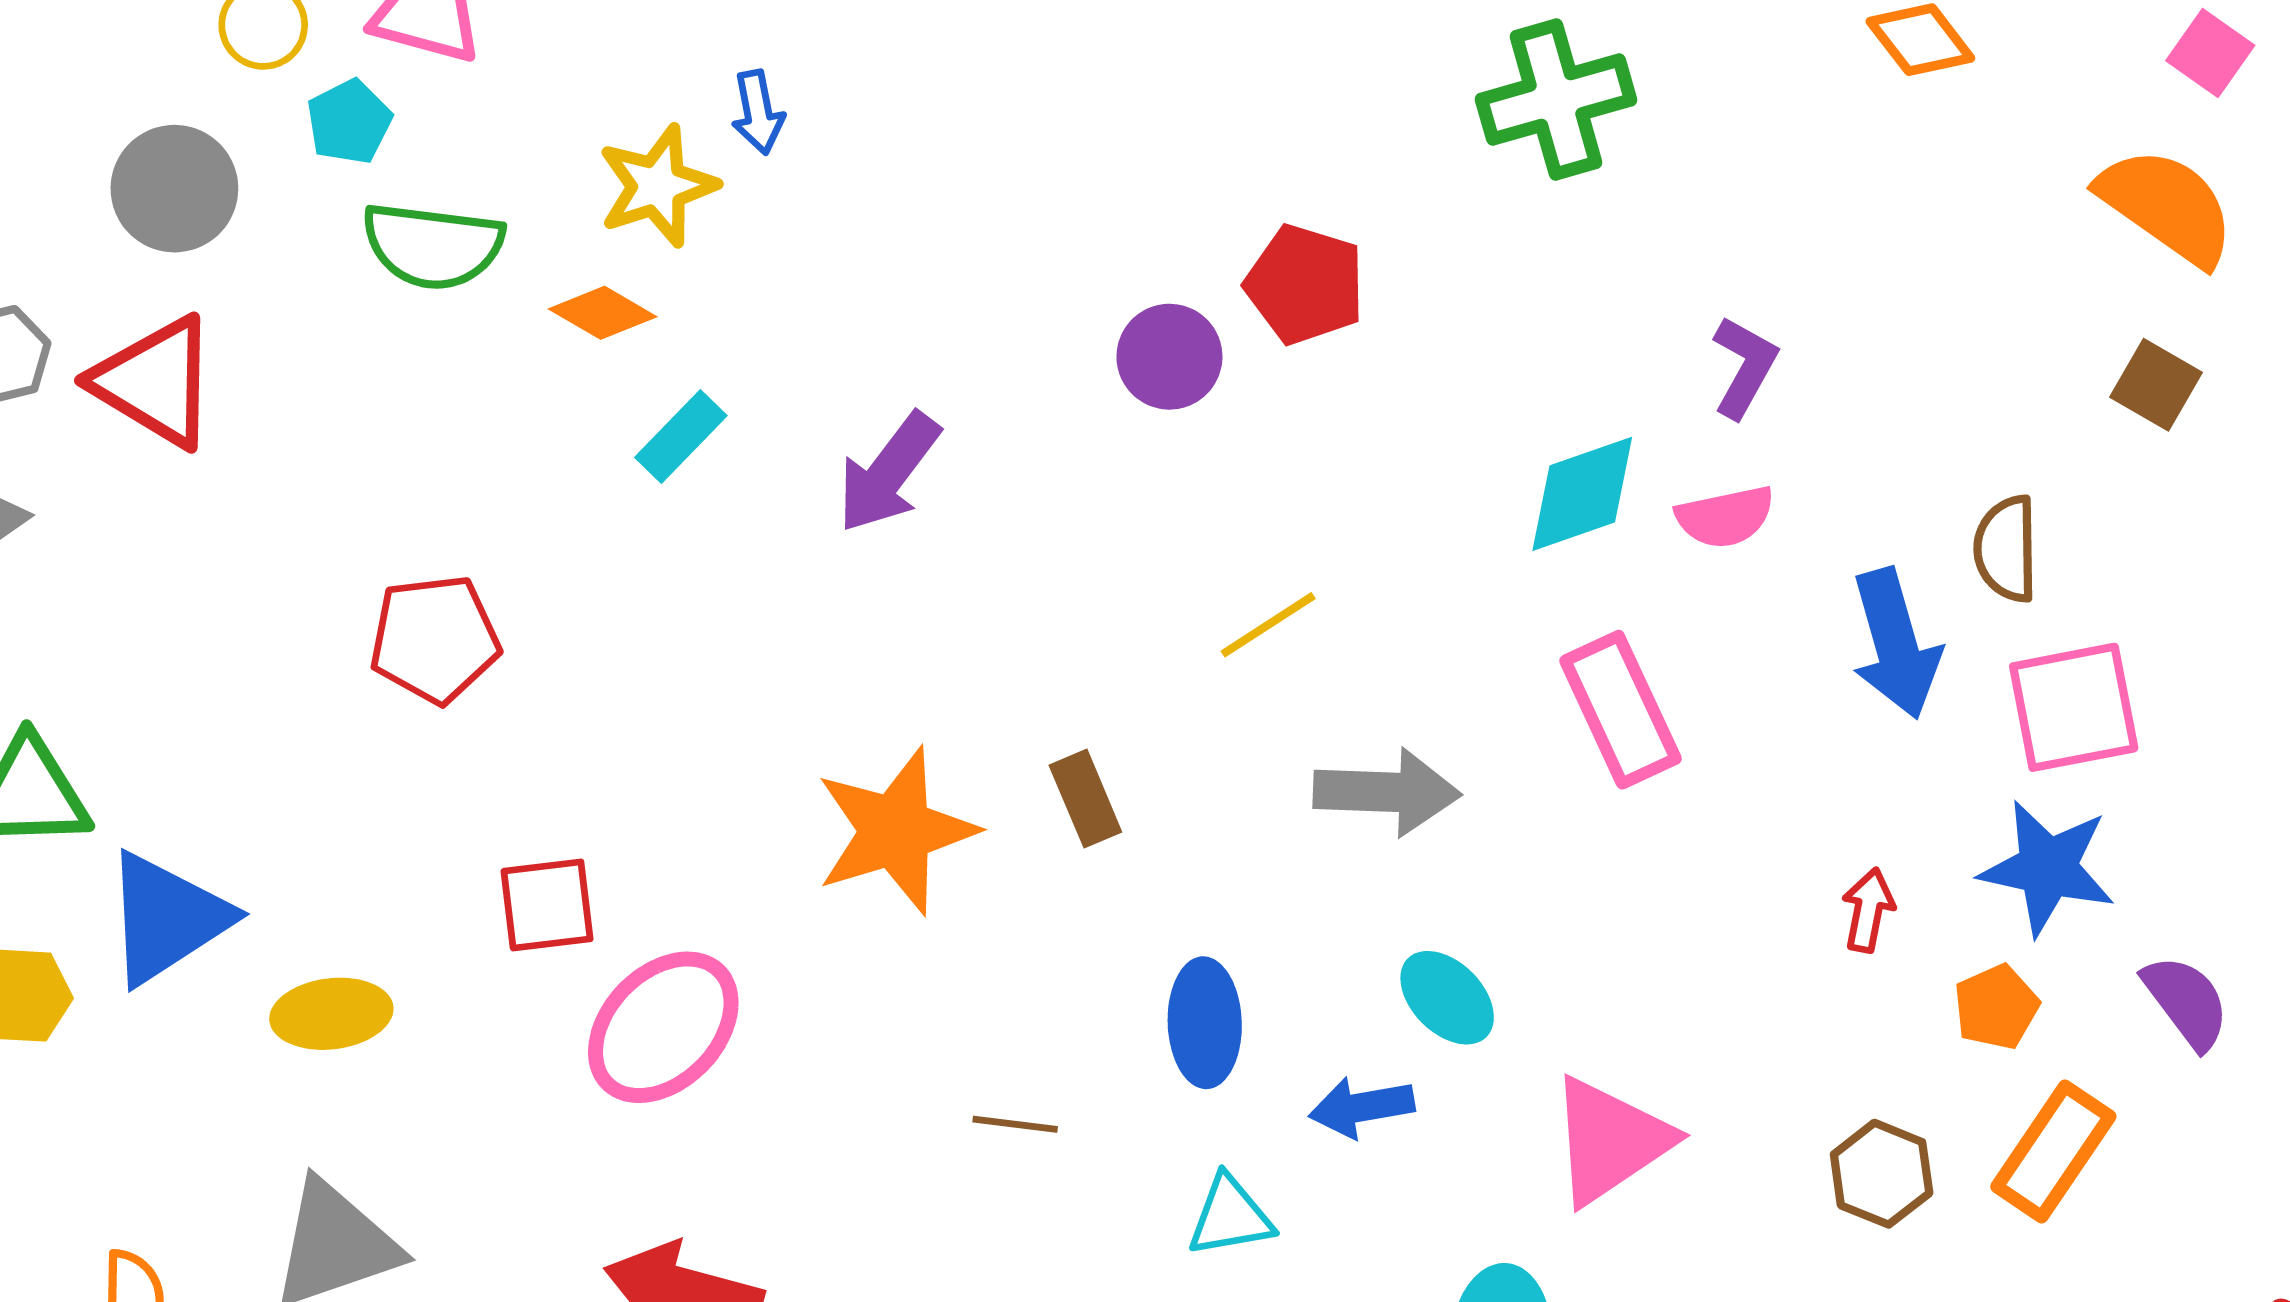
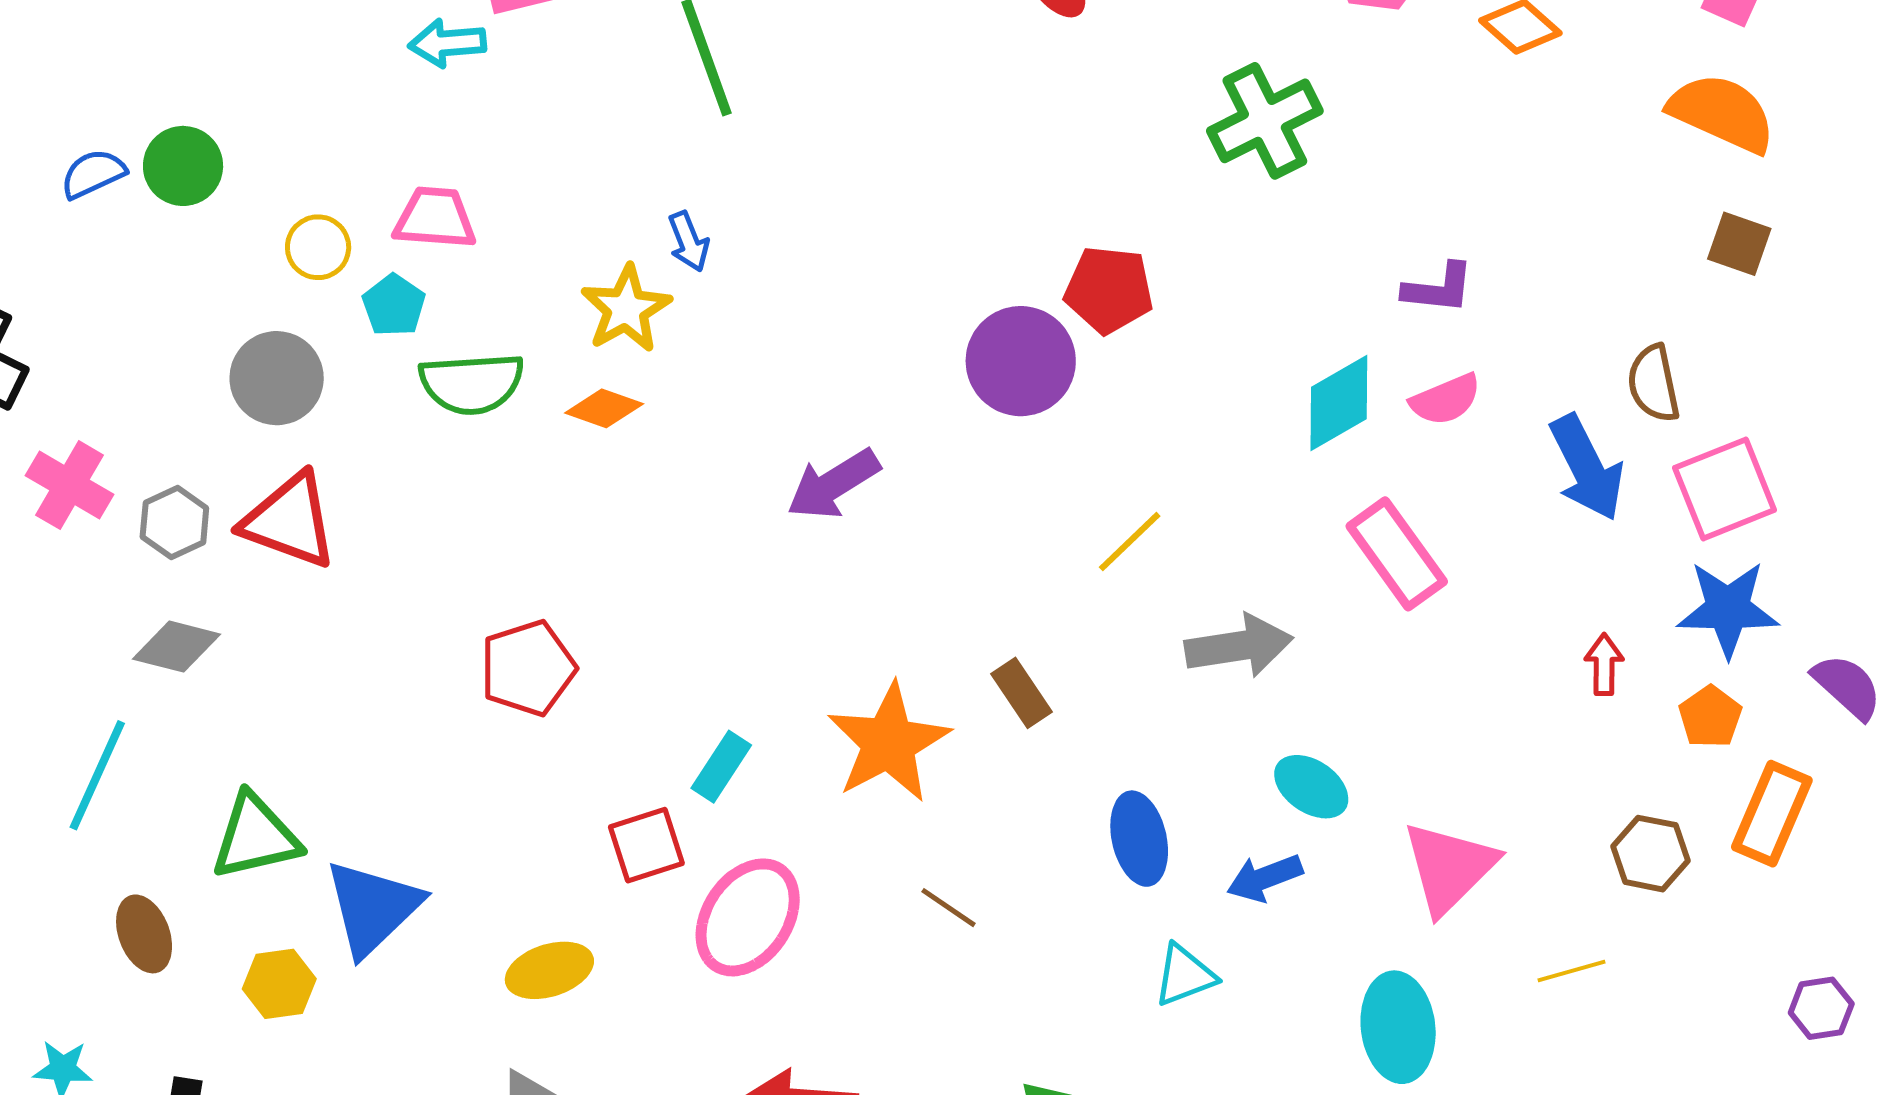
purple circle: (1169, 357) -> (1021, 361), size x1.4
purple L-shape: (1744, 367) -> (1439, 288), turned 78
cyan rectangle: (681, 436) -> (721, 767), moved
purple arrow: (888, 473) -> (833, 484), turned 32
yellow ellipse: (331, 1014) -> (549, 970), moved
brown line: (1015, 1124) -> (948, 908), moved, turned 38

